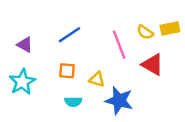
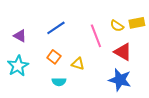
orange square: (67, 71) -> (54, 57), turned 32
blue star: (119, 100) -> (120, 80), moved

